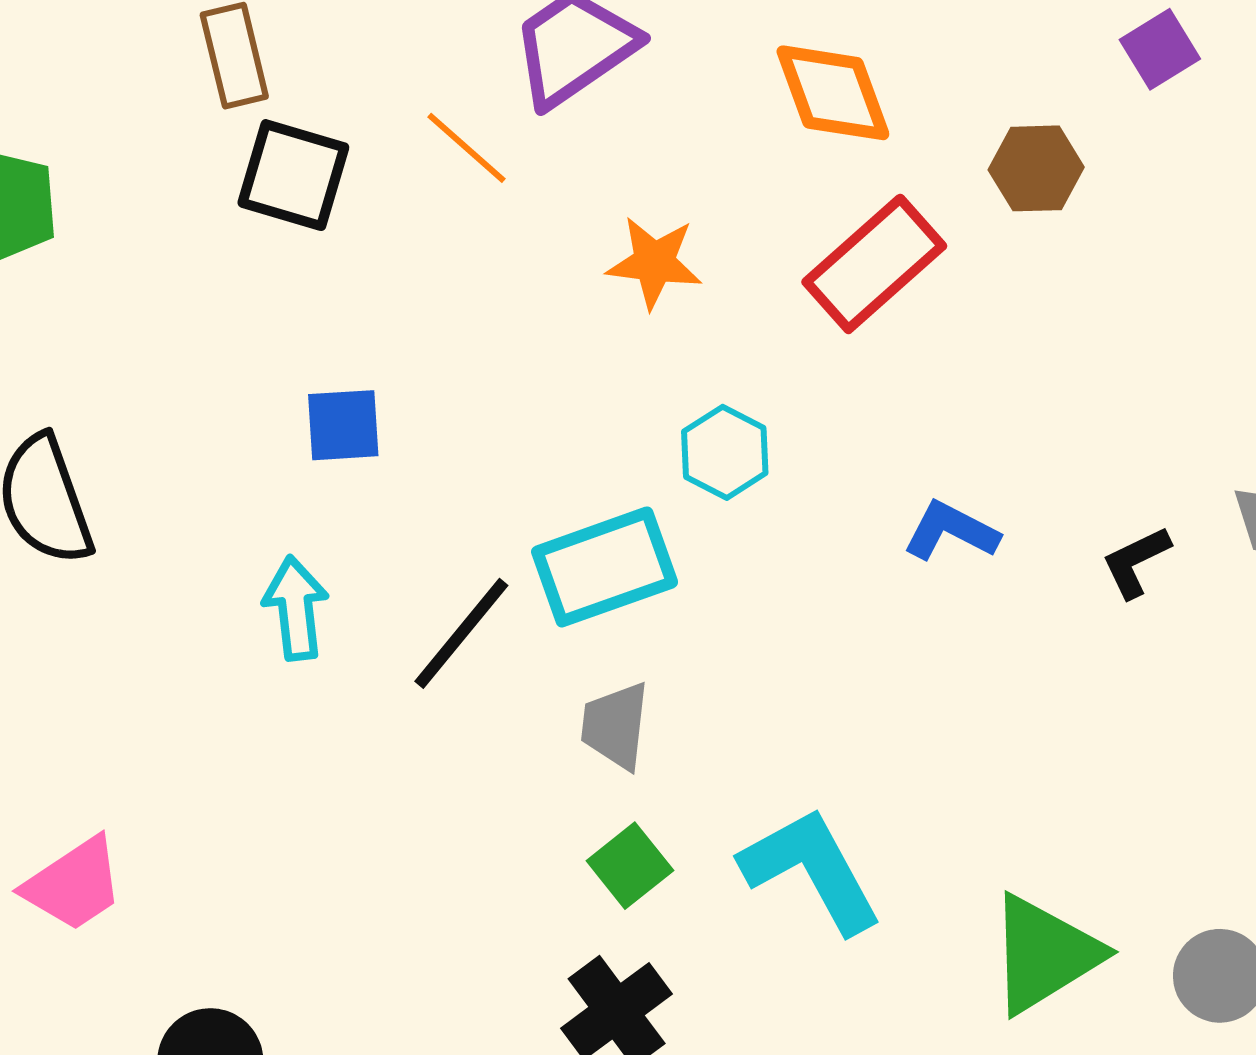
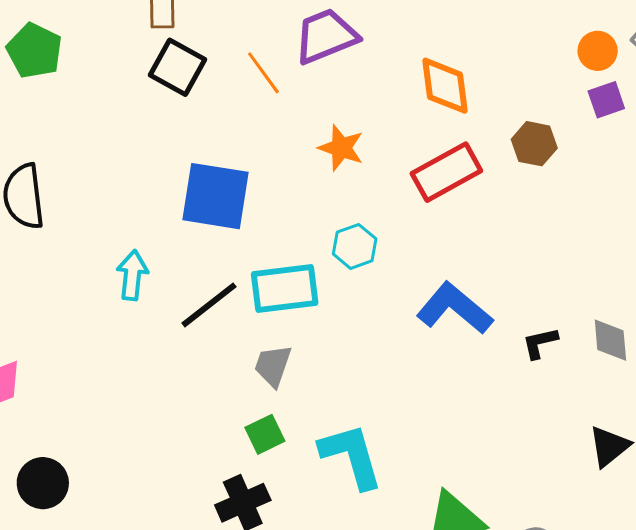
blue square: (343, 425) -> (215, 196), moved, size x1.8
blue L-shape: (951, 531) -> (455, 308), size x1.6

